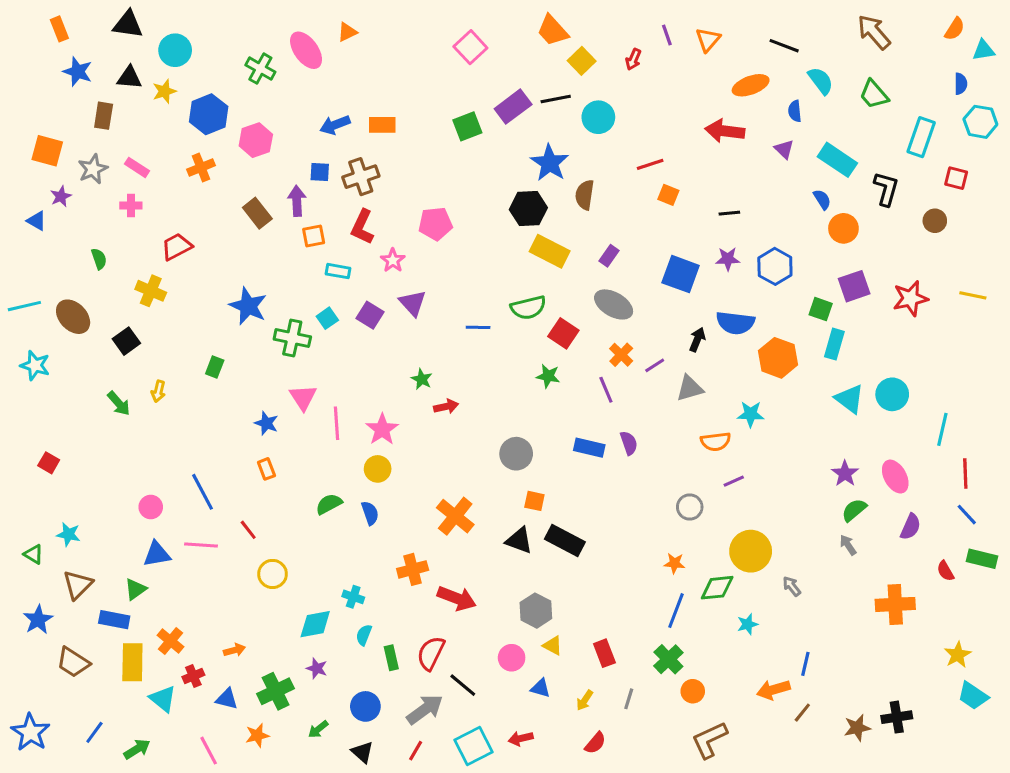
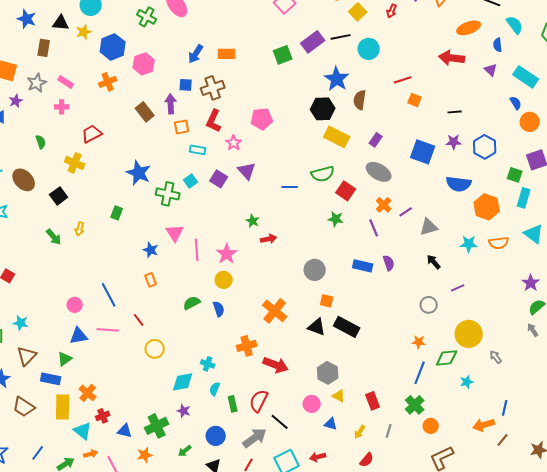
blue arrow: (335, 125) -> (196, 54), turned -36
black arrow: (697, 340) -> (434, 262), moved, turned -63
orange semicircle: (716, 442) -> (499, 243), moved
orange arrow: (234, 650) -> (91, 454), moved

